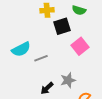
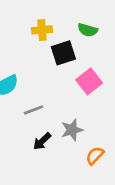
gray line: (41, 58) -> (33, 110), moved

